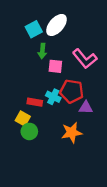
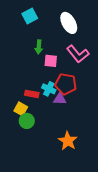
white ellipse: (56, 25) -> (69, 23), moved, turned -70
cyan square: (34, 29) -> (30, 16), moved
purple triangle: (86, 108) -> (60, 99), moved
orange star: (72, 133) -> (68, 141), moved, turned -30

